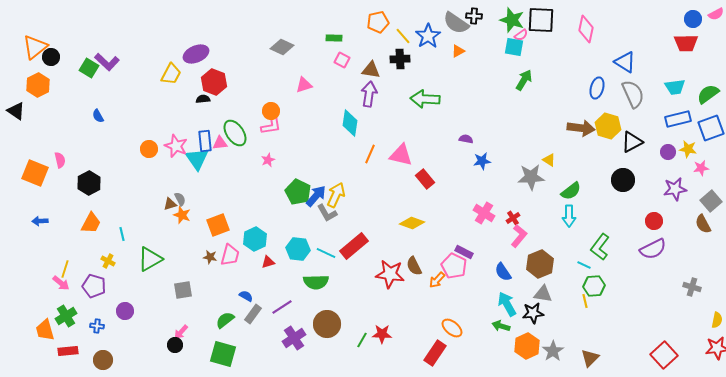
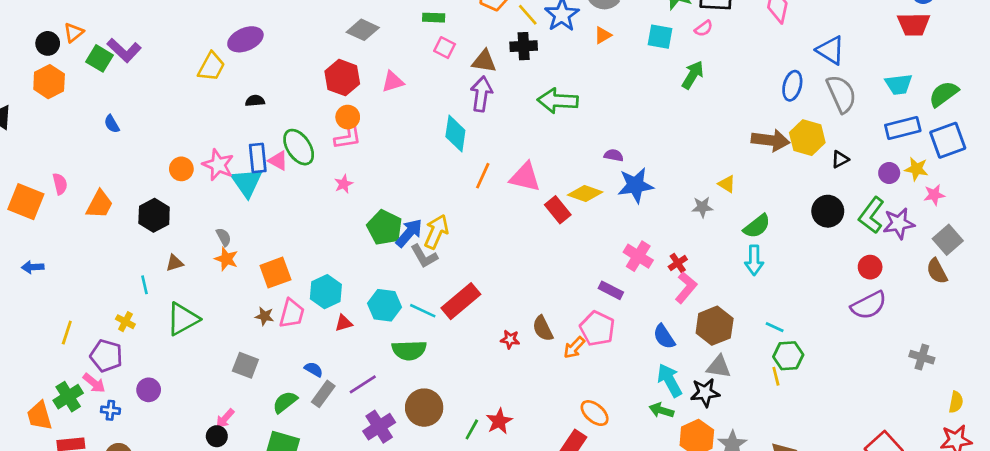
pink semicircle: (521, 35) -> (704, 28), moved
orange triangle: (35, 47) -> (74, 33), moved, size x0.6
cyan square: (514, 47) -> (660, 37), moved
red hexagon: (214, 82) -> (342, 78), moved
orange hexagon: (38, 85) -> (49, 82), moved
black triangle: (632, 142) -> (840, 159), size x0.6
pink triangle: (220, 143) -> (278, 161), turned 35
blue star: (482, 161) -> (635, 185), size x1.5
gray star: (531, 177) -> (702, 207), size x0.6
black hexagon: (89, 183) -> (154, 215), moved
brown triangle: (170, 204) -> (175, 263), moved
orange trapezoid: (91, 223) -> (100, 204), moved
yellow diamond: (412, 223) -> (585, 193), moved
green L-shape: (600, 247) -> (871, 215), moved
purple rectangle: (464, 252) -> (611, 290), moved
red star: (390, 274) -> (510, 339), size x0.5
pink arrow: (61, 283) -> (94, 383), moved
gray square: (183, 290) -> (245, 365), moved, turned 30
red star: (382, 334) -> (499, 421), turned -30

